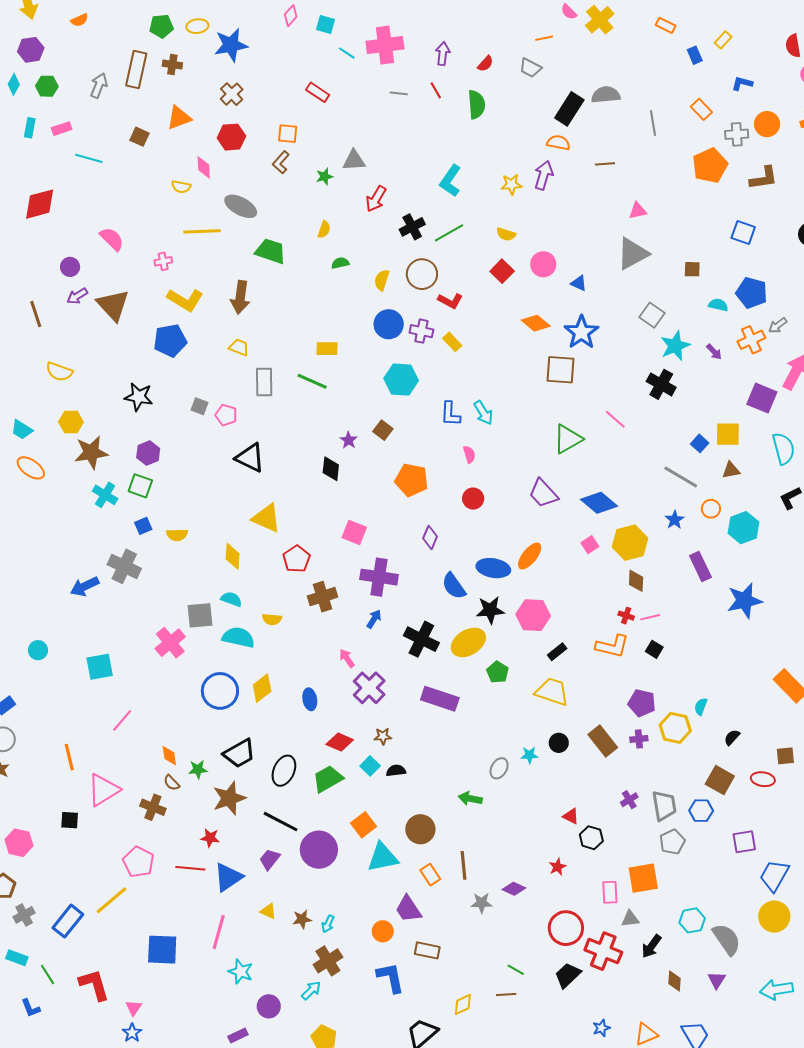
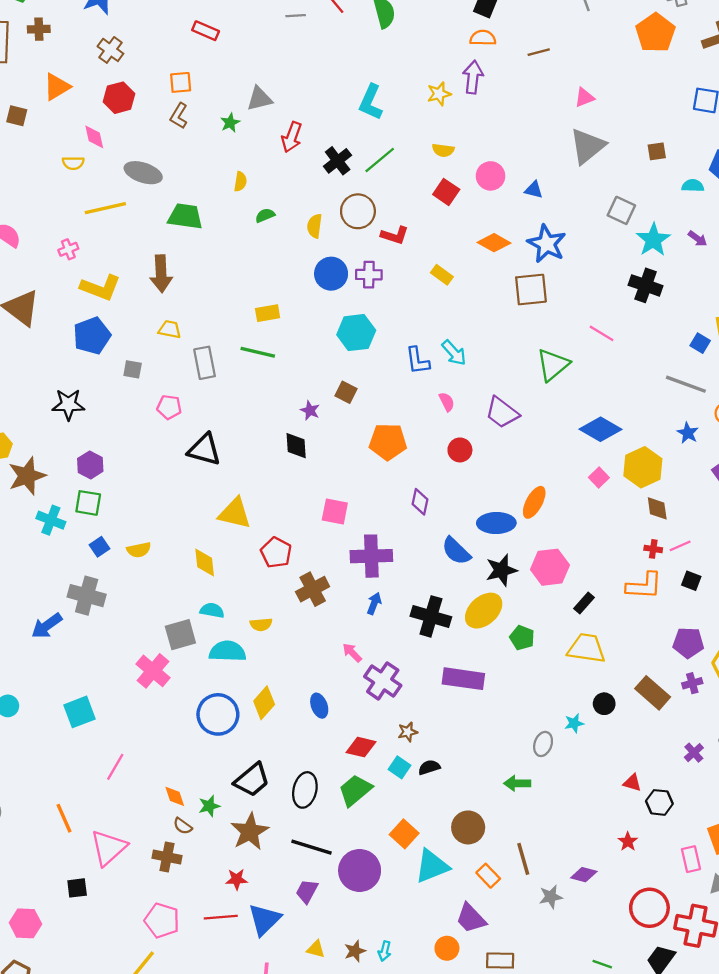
yellow rectangle: (452, 342) -> (442, 275), moved
gray square: (199, 406) -> (133, 369), moved
purple trapezoid: (543, 493) -> (502, 413), moved

